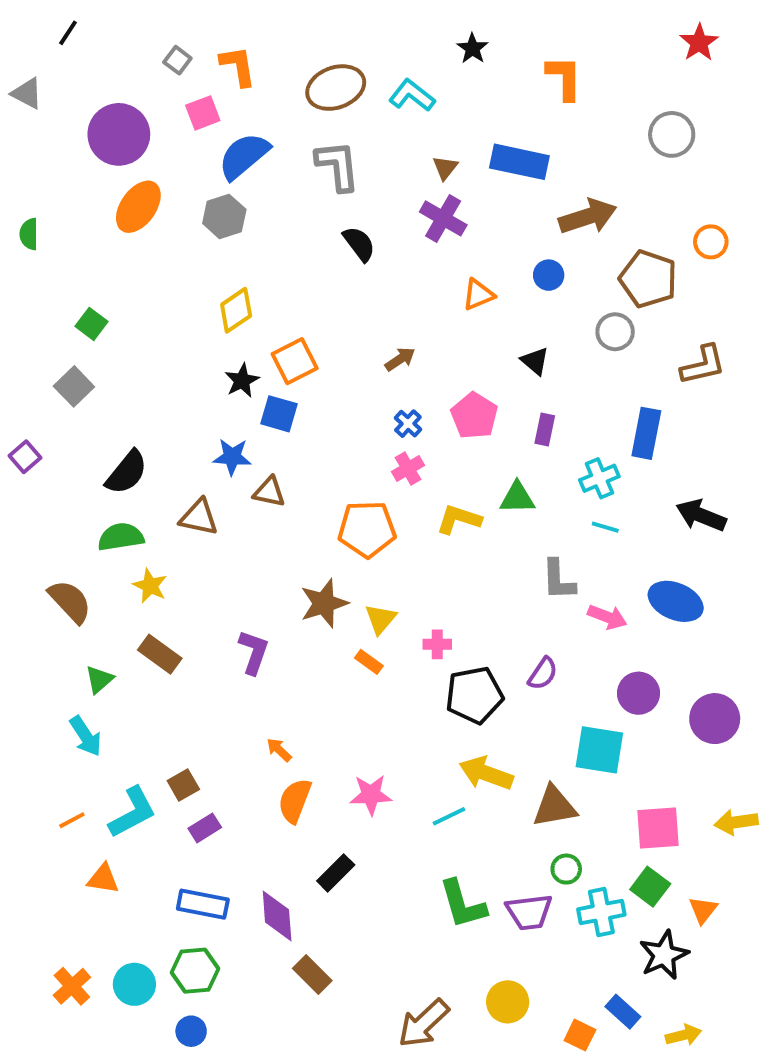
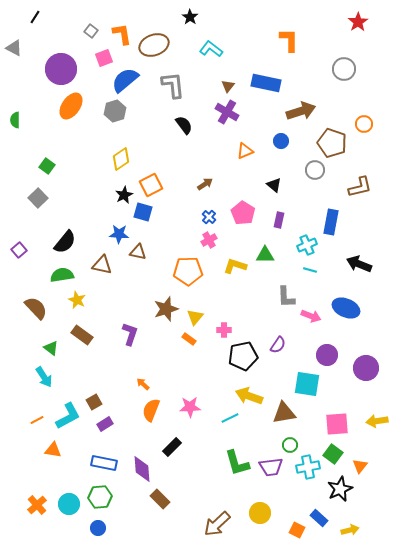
black star: (472, 48) -> (190, 17), moved
brown ellipse: (336, 88) -> (154, 45), moved
purple square: (25, 457) -> (19, 250), moved
green triangle: (99, 680) -> (51, 348), turned -42

